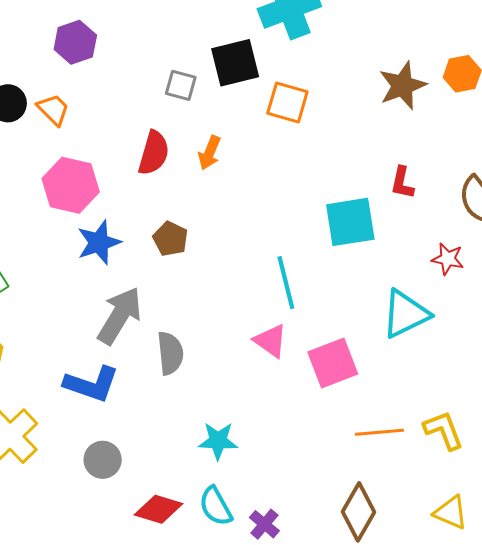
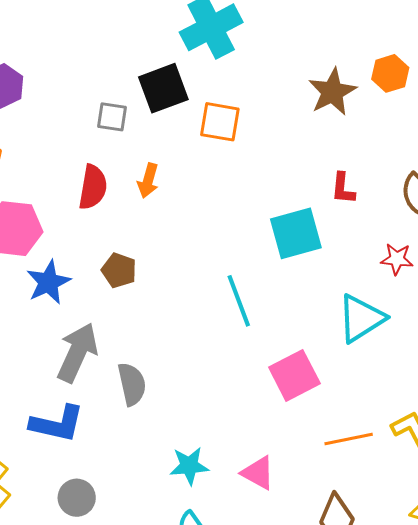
pink triangle: (271, 341) -> (258, 473), moved

